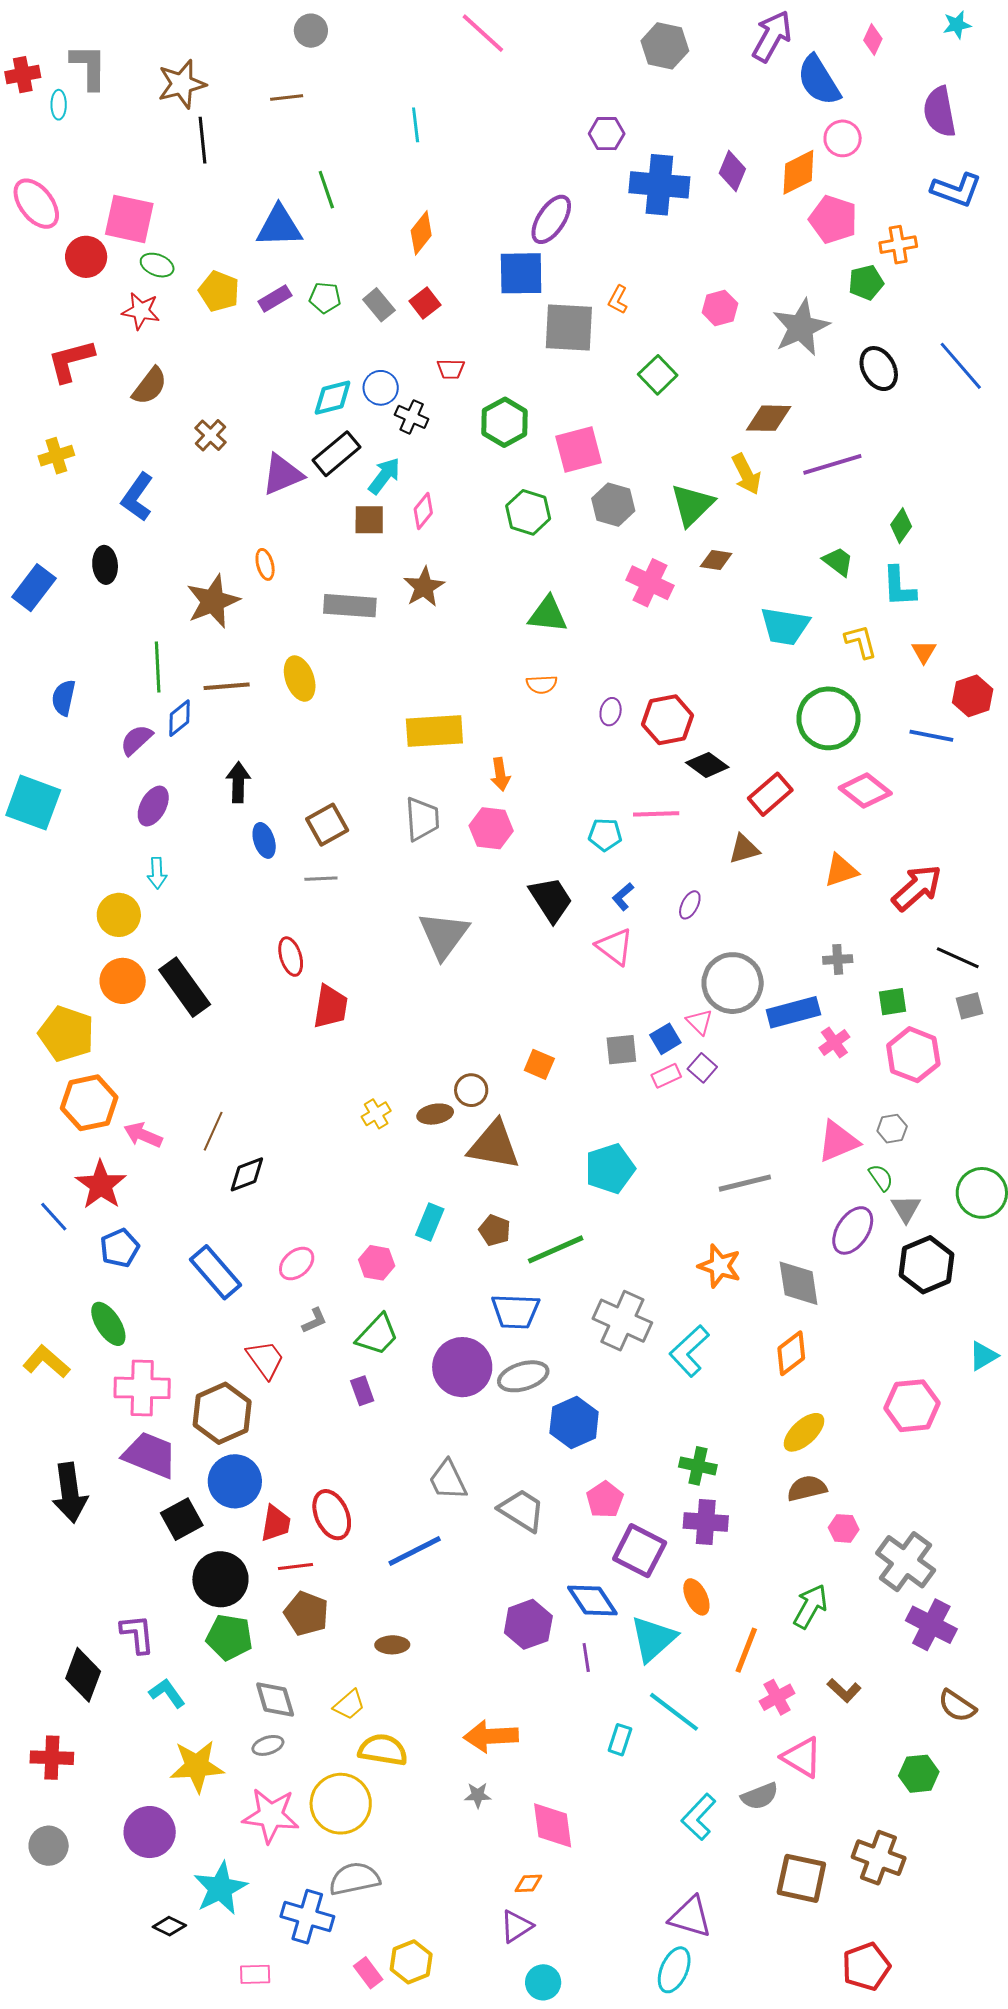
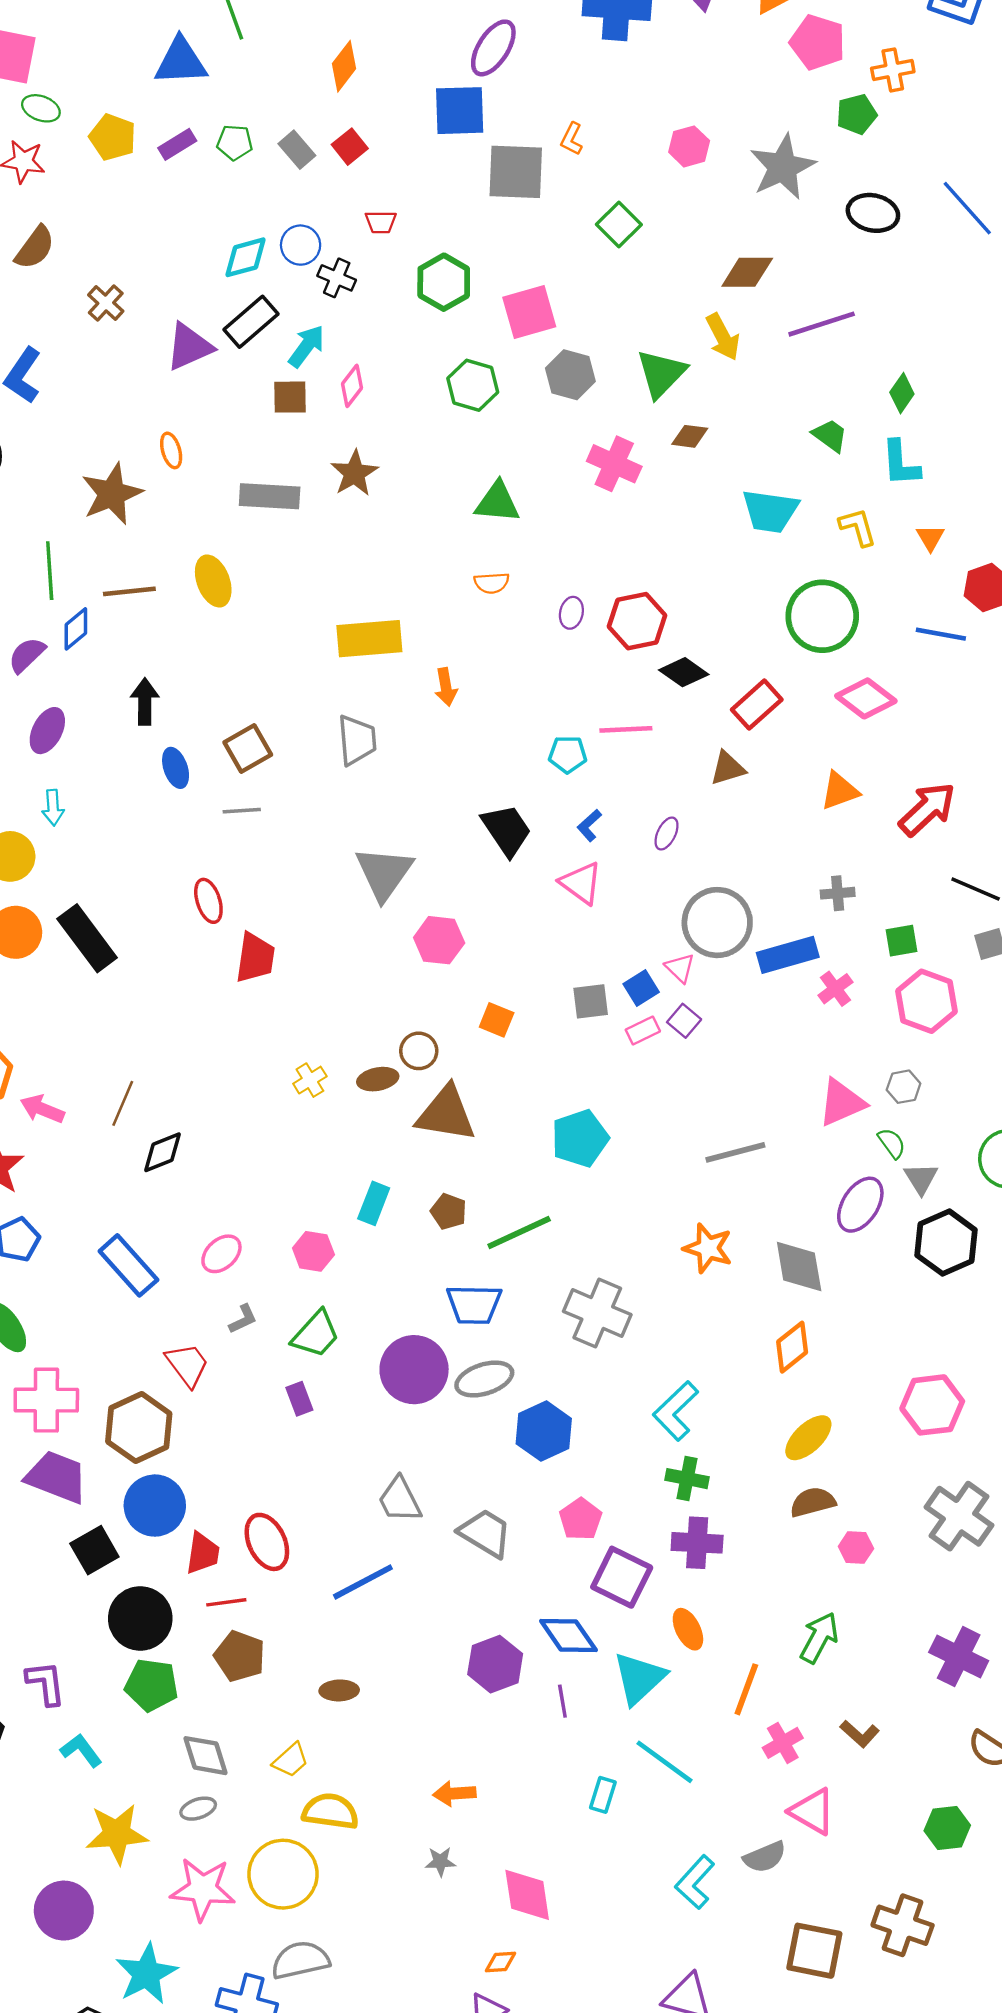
black ellipse: (879, 369) -> (873, 213), turned -48
pink hexagon: (491, 828) -> (439, 940), moved
cyan L-shape: (689, 1351) -> (676, 1411), moved
gray cross: (906, 1562) -> (959, 1516), moved
orange arrow: (491, 1736) -> (454, 1794), size x0.7

